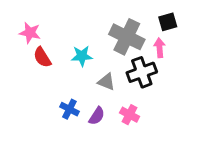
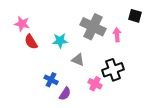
black square: (168, 22) -> (135, 16), moved, turned 32
black cross: (142, 72) -> (113, 70), moved
purple semicircle: (97, 116) -> (65, 94), moved

